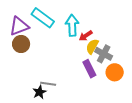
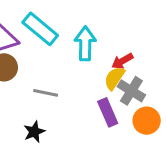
red arrow: (86, 36) -> (122, 61), moved
gray line: (48, 84) -> (46, 93), moved
black star: (40, 92) -> (34, 132), moved

